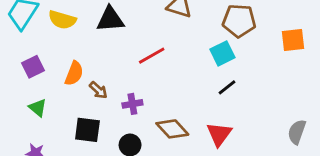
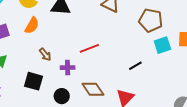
cyan square: (222, 53) -> (162, 45), moved
red line: (152, 56) -> (89, 48), moved
orange semicircle: (74, 73) -> (32, 25), moved

